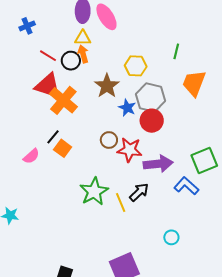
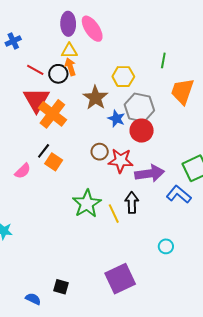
red triangle: (48, 86) -> (36, 100), turned 44
black arrow: (139, 192) -> (132, 203), turned -45

